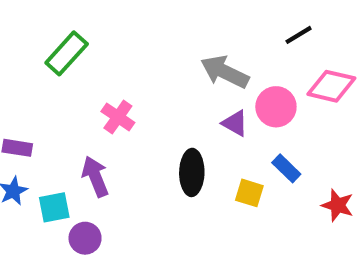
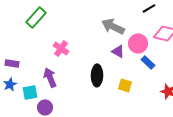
blue rectangle: (286, 168) -> (148, 62), moved

